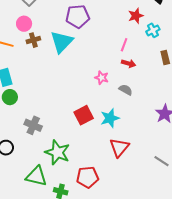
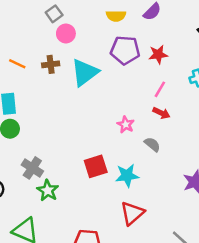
purple pentagon: (78, 16) -> (125, 50), moved
red star: (136, 16) -> (158, 54), moved
pink circle: (24, 24) -> (66, 34), moved
green star: (57, 152) -> (48, 190), moved, size x0.7

